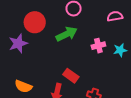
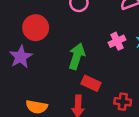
green arrow: (67, 34) -> (77, 56), moved, turned -35

